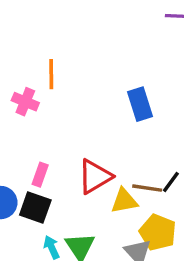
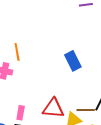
red triangle: (95, 176) -> (53, 108), turned 45

